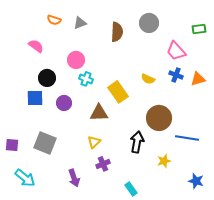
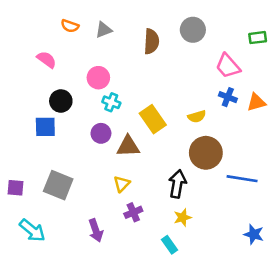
yellow semicircle: (148, 79) -> (197, 117), moved, turned -40
purple circle: (64, 103) -> (101, 133), moved
yellow star: (164, 161) -> (183, 217), moved

